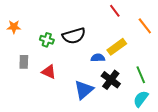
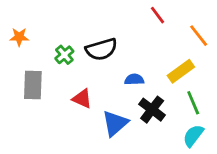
green cross: (47, 40) -> (64, 55), turned 32
yellow rectangle: (117, 47) -> (181, 71), moved
gray rectangle: (24, 62) -> (33, 85), size x1.5
red triangle: (49, 72) -> (82, 99), moved

